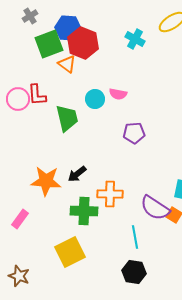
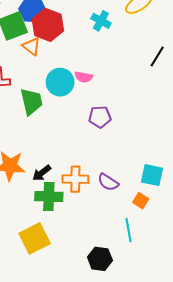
cyan circle: (95, 99) -> (60, 82), size x1.4
black arrow: (77, 174) -> (42, 173), moved
purple semicircle: (155, 208) -> (108, 182), moved, size x0.7
cyan line: (135, 237) -> (129, 230), moved

